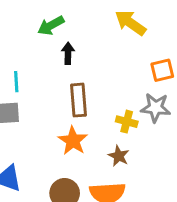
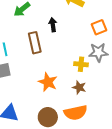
black arrow: (68, 53) -> (53, 25), moved
brown rectangle: (78, 100) -> (35, 43), moved

